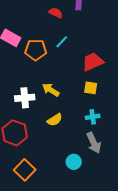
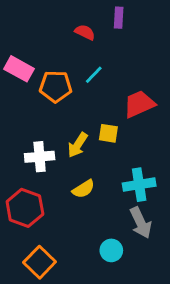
yellow square: (91, 88) -> (108, 133), moved
yellow arrow: (51, 90) -> (78, 145), turned -90
cyan cross: (93, 117) -> (139, 185), size x1.5

